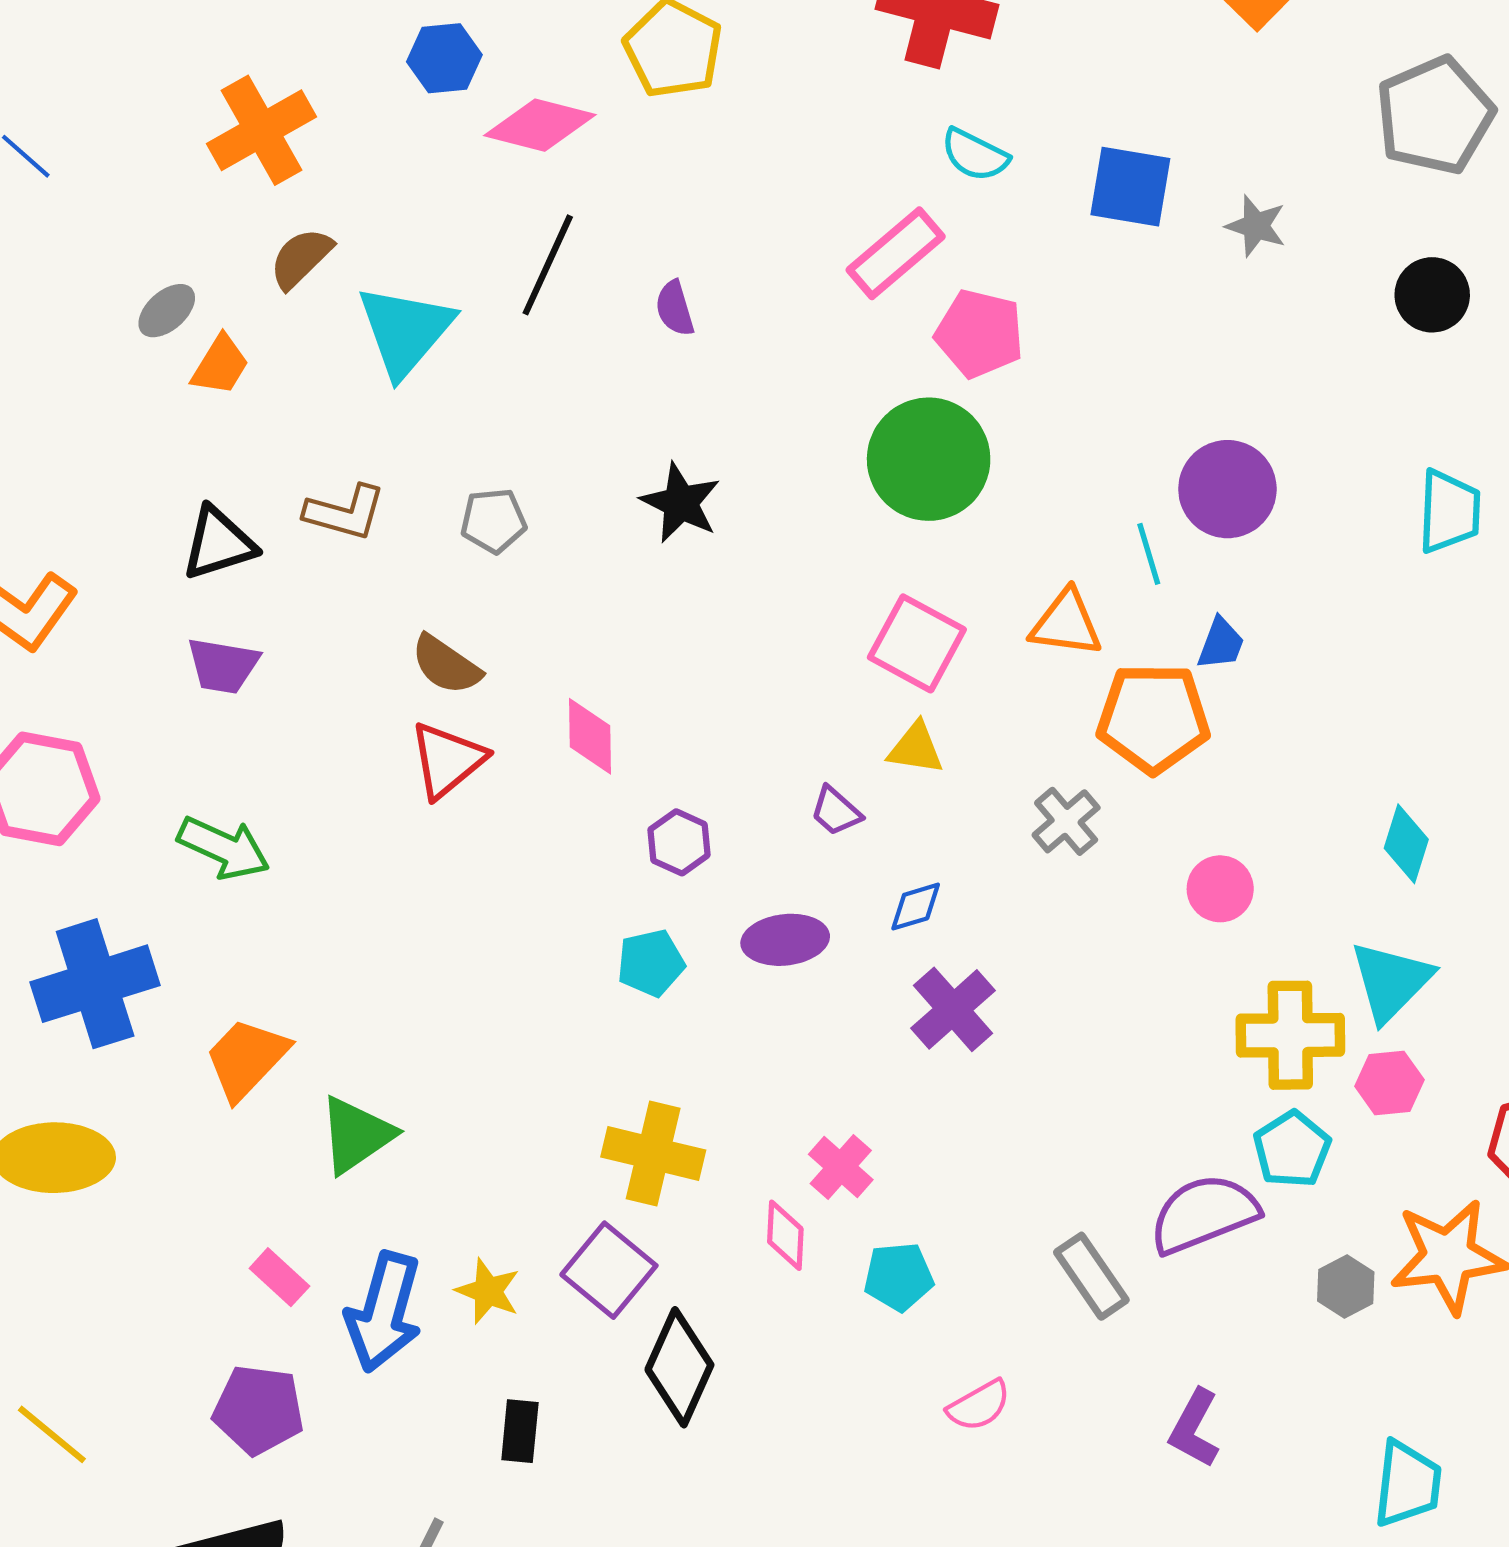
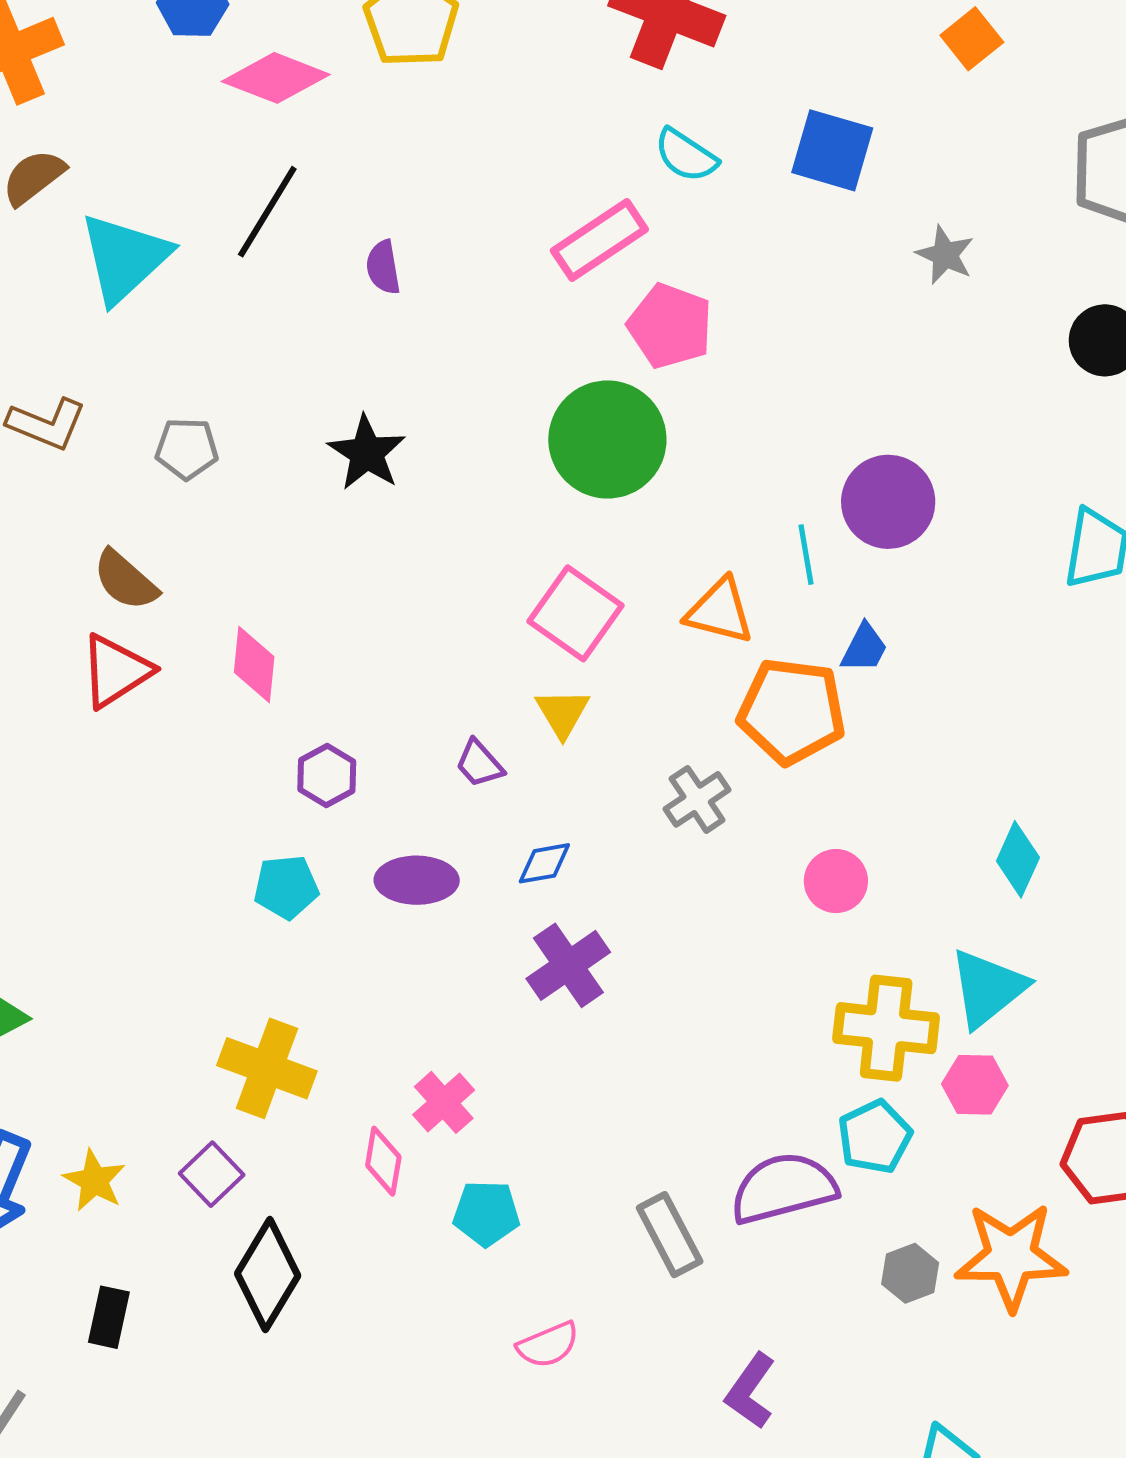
blue square: (1130, 187) -> (832, 150), moved
yellow triangle: (916, 748) -> (562, 713), turned 44
purple square: (609, 1270) -> (212, 1174), size x0.7

